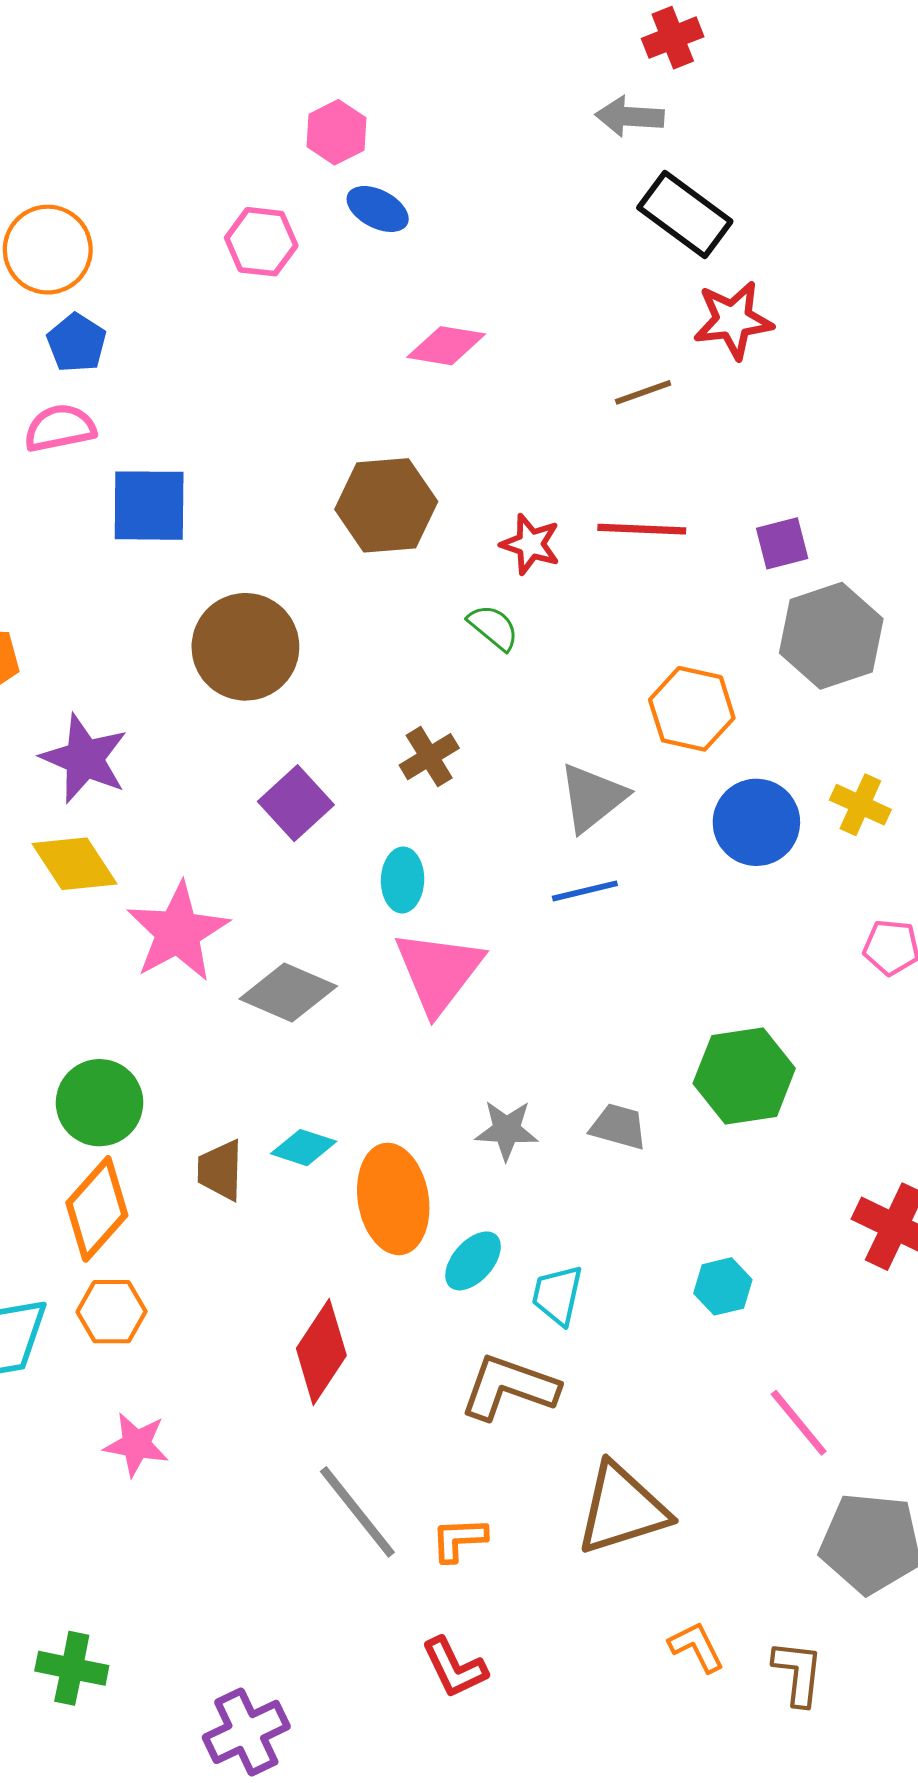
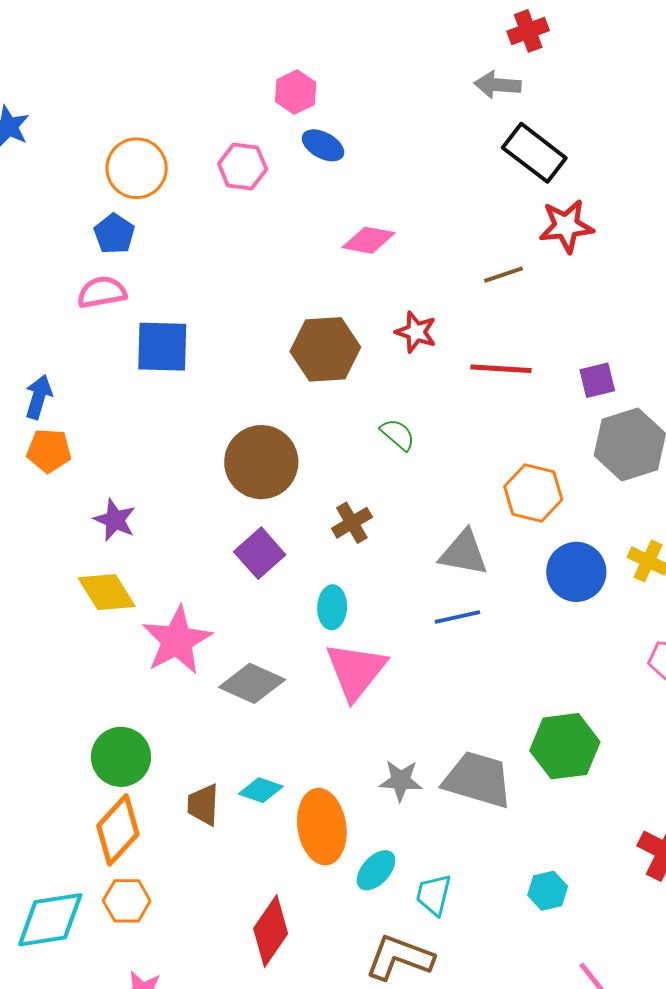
orange circle: (48, 250) -> (137, 168), moved
red star: (530, 544) -> (416, 332), moved
brown circle: (245, 647) -> (261, 462), moved
purple star: (84, 759) -> (115, 520), size x0.7
gray triangle: (592, 797) -> (464, 553), turned 48
gray trapezoid: (618, 1127) -> (478, 780), size x1.8

